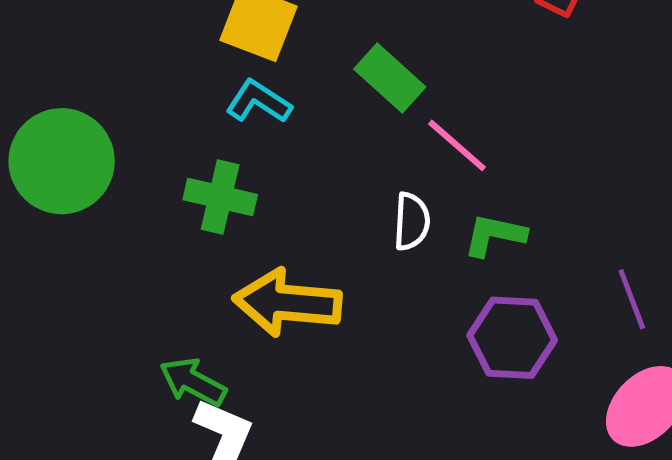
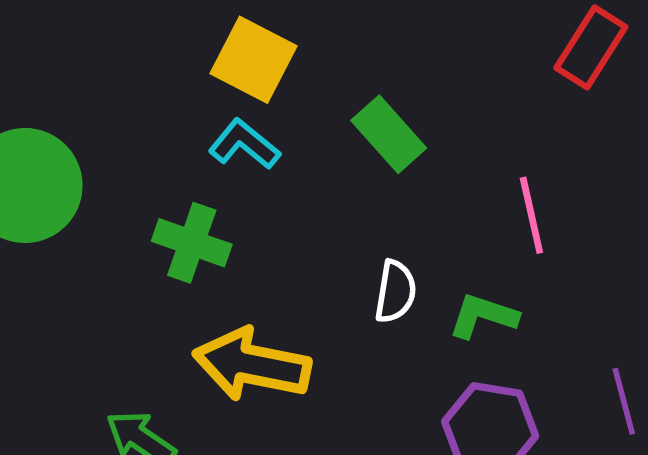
pink line: (457, 145) -> (531, 215), moved, turned 30

